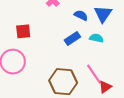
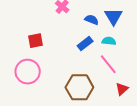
pink line: (94, 74) -> (108, 64), moved

